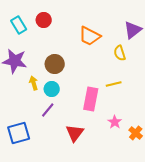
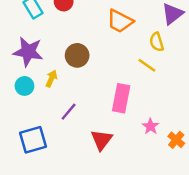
yellow arrow: (34, 83) -> (51, 79), turned 40
yellow line: (114, 84) -> (147, 65), moved, turned 49
cyan circle: (52, 89) -> (24, 86), moved

